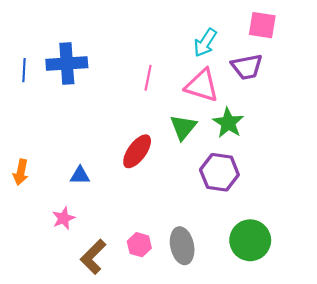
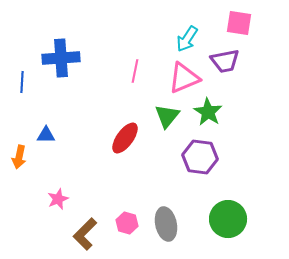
blue line: (24, 70) -> (22, 82), moved
pink triangle: (202, 85) -> (184, 78), turned -40
blue triangle: (80, 175) -> (46, 135), moved

